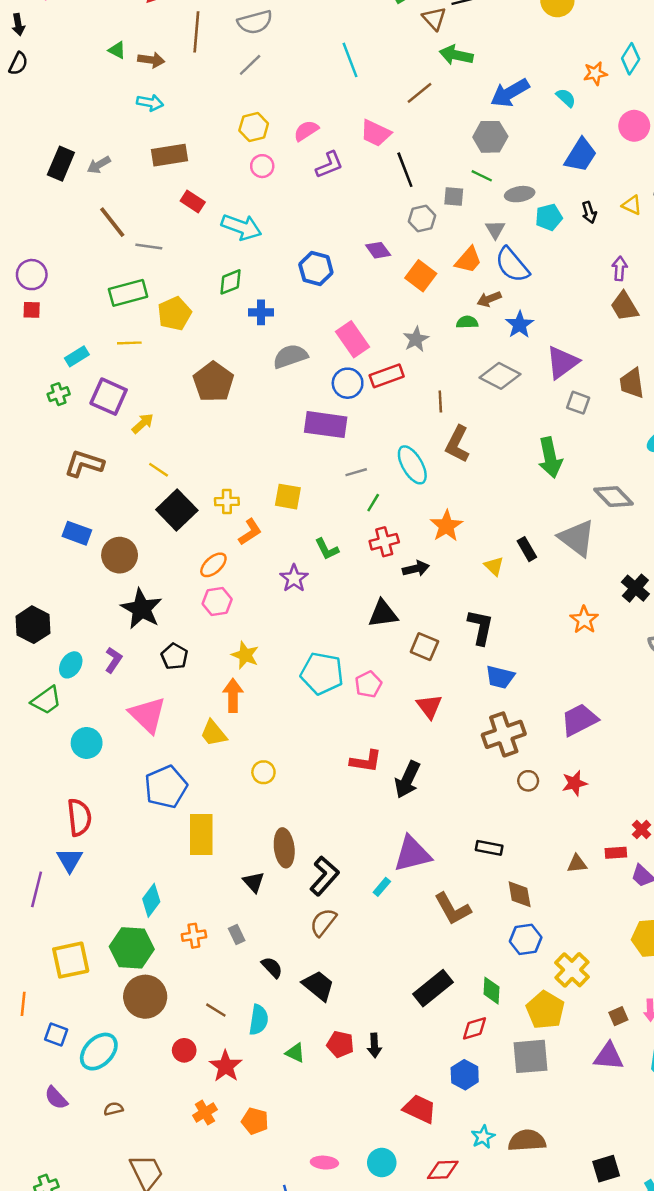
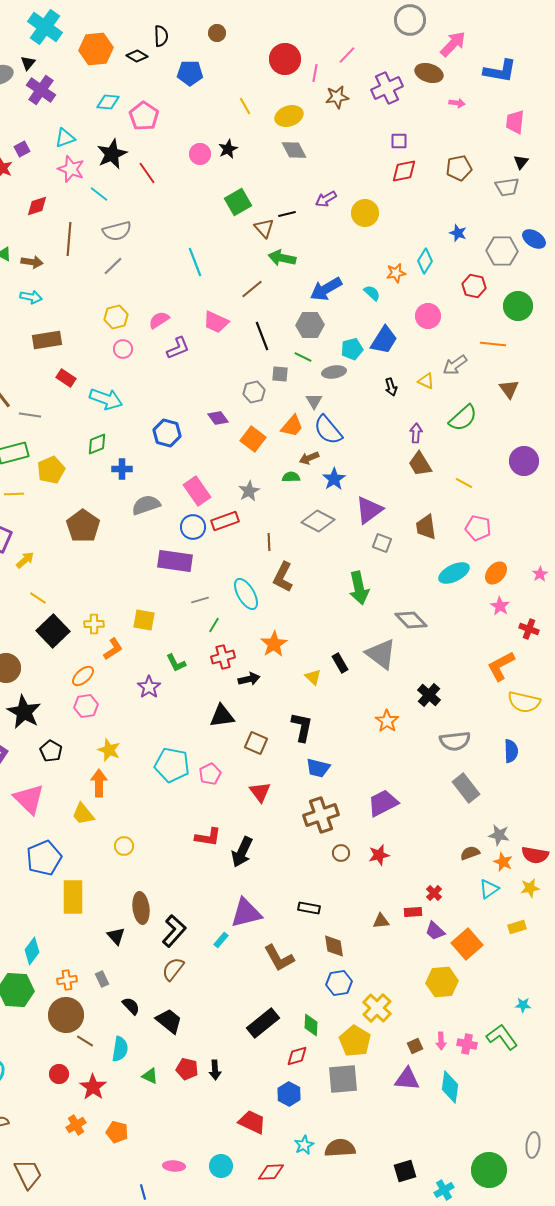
black line: (405, 170) -> (262, 336), moved
cyan pentagon: (549, 217) -> (352, 349), moved
brown circle: (145, 997) -> (66, 1015), moved

